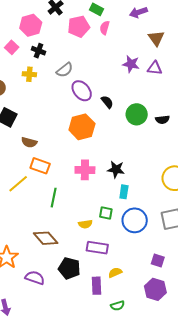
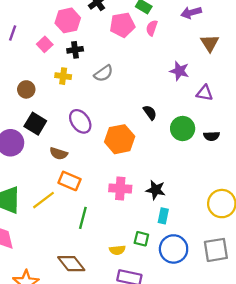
black cross: (38, 51) -> (75, 50), turned -32
purple triangle: (155, 68) -> (205, 93), moved
purple ellipse: (82, 91) -> (80, 121), moved

